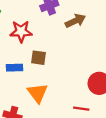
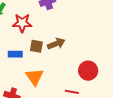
brown arrow: (75, 21) -> (56, 44), moved

